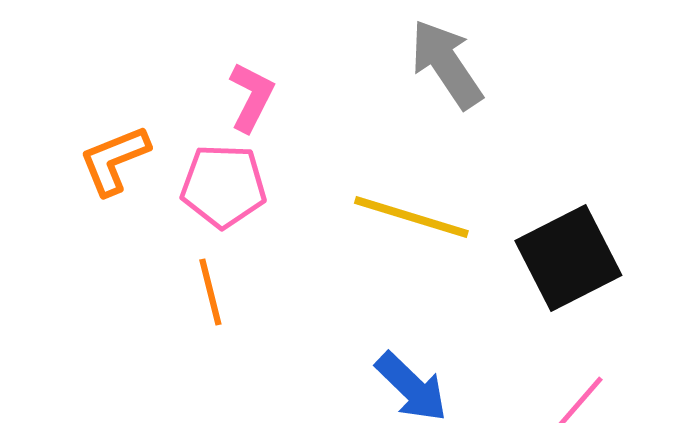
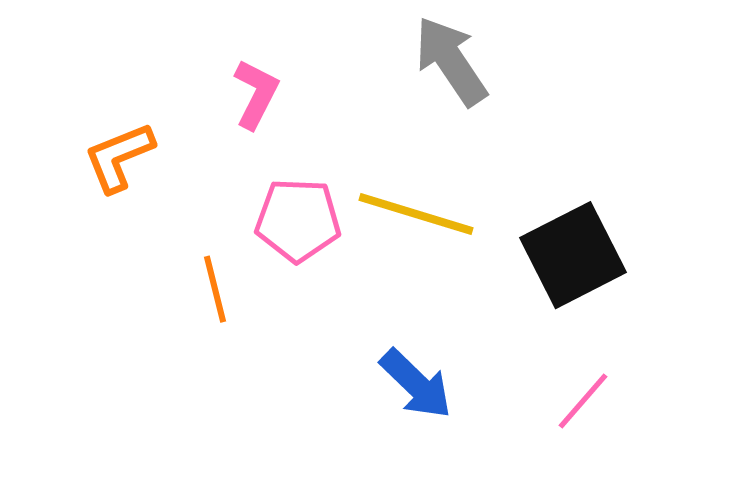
pink pentagon: (223, 186) -> (298, 220), moved

